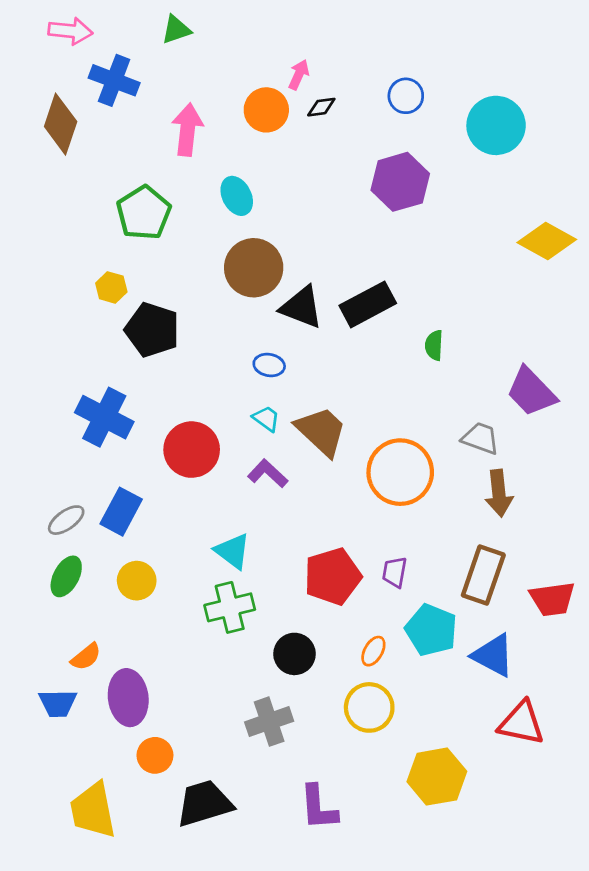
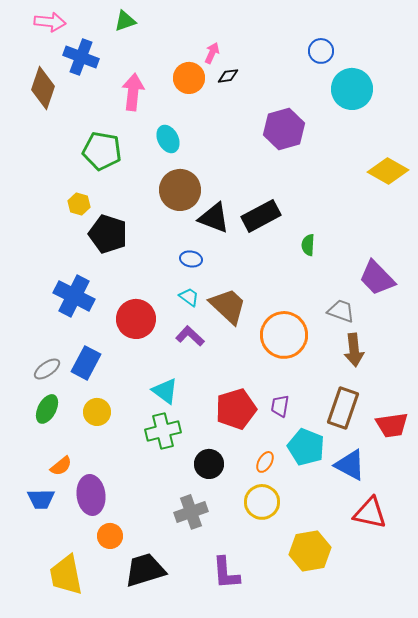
blue circle: (406, 96) -> (321, 51), moved
green pentagon: (144, 213) -> (102, 151), turned -30

